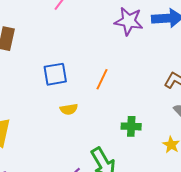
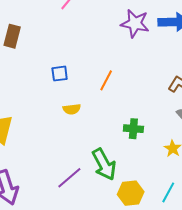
blue square: (55, 74) -> (60, 74), size x0.7

